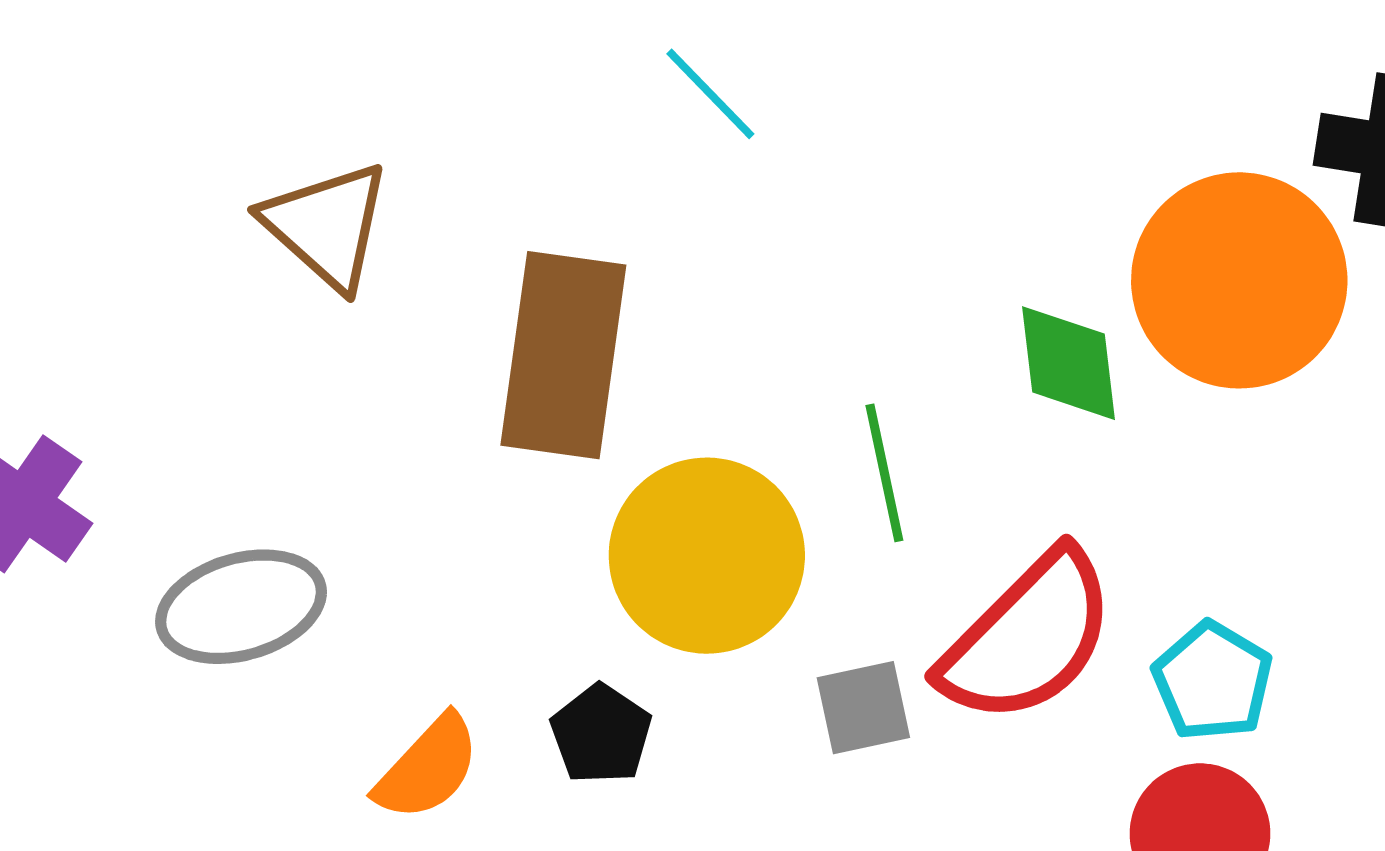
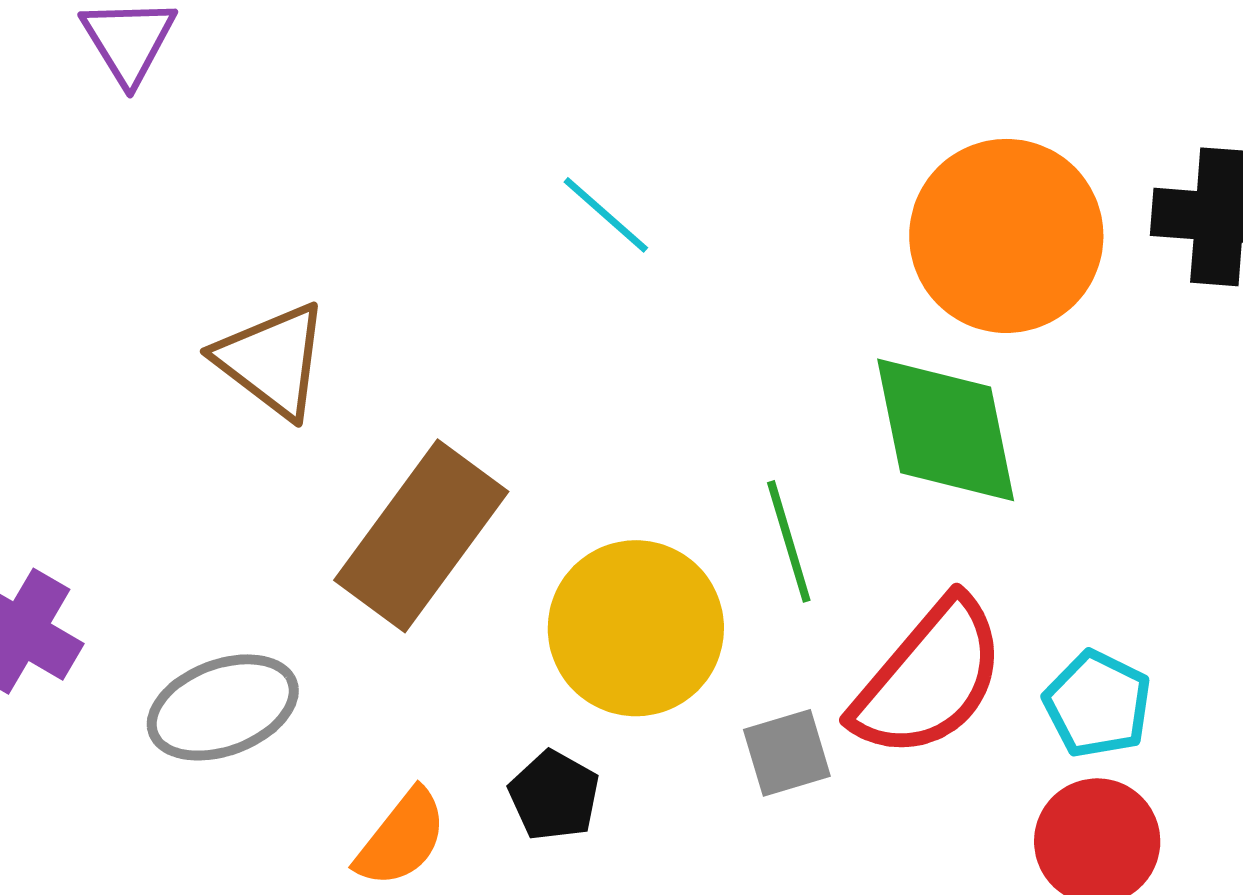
orange circle: (1239, 280) -> (1006, 236), moved
brown rectangle: (563, 355) -> (421, 536), moved, turned 33
green diamond: (1068, 363) -> (946, 430), size x1.5

